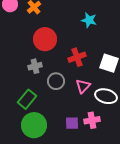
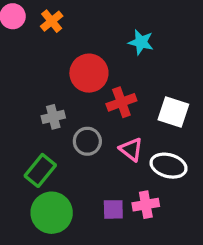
red circle: (45, 39) -> (89, 73), moved
pink triangle: (83, 86) -> (131, 149), turned -35

